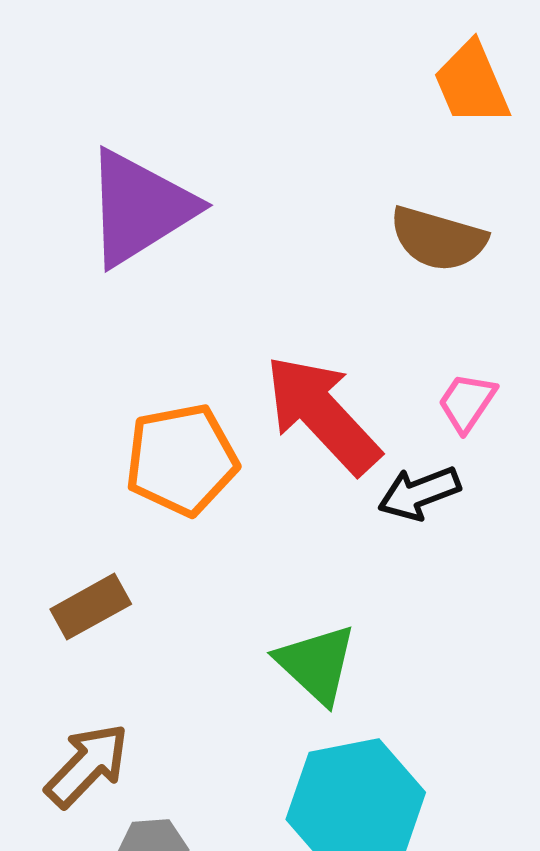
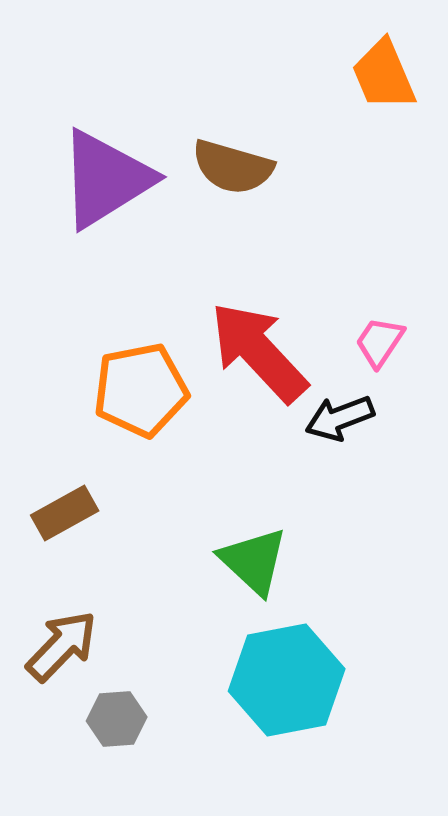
brown semicircle: (438, 239) -> (233, 167), moved

